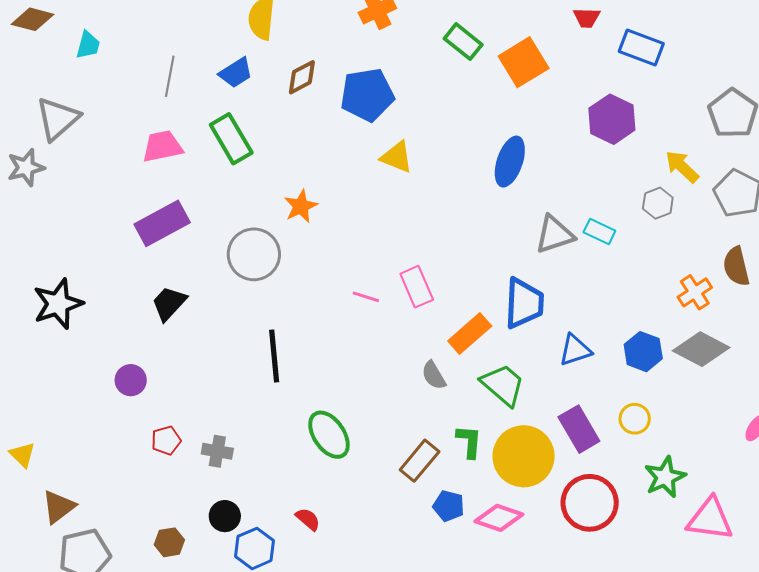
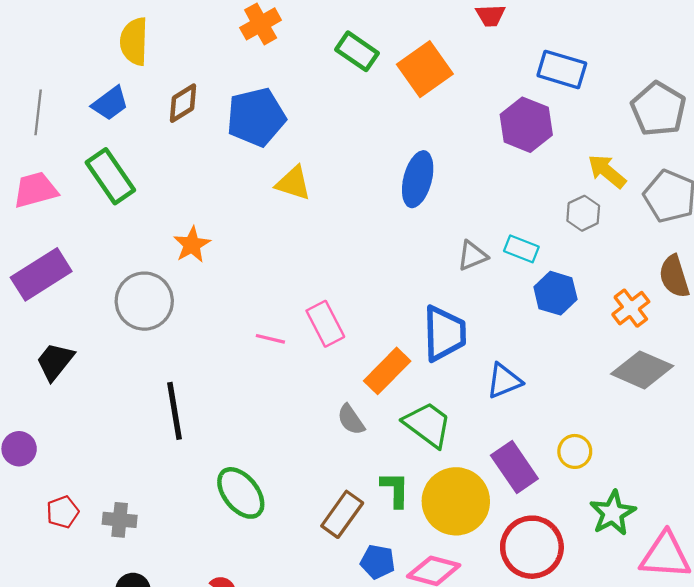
blue rectangle: (641, 47) -> (562, 69), moved
gray triangle: (554, 235) -> (472, 256), size x0.7
blue hexagon: (643, 352) -> (555, 293), moved

